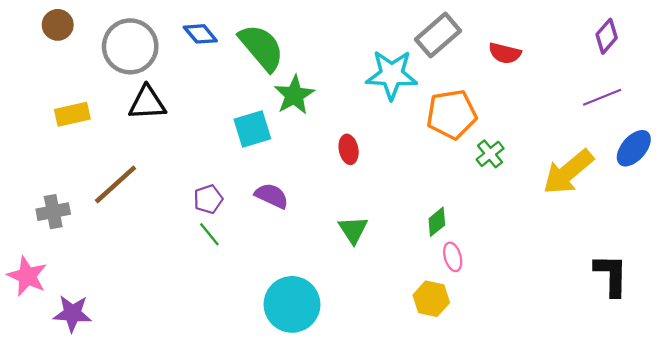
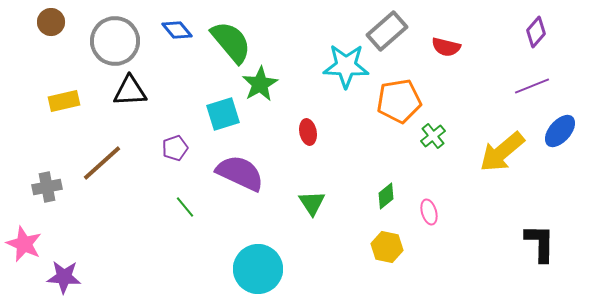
purple semicircle: (272, 196) -> (240, 173), size x1.6
purple pentagon: (208, 199) -> (175, 148), moved
pink ellipse: (453, 257) -> (429, 212), moved
yellow hexagon: (431, 299) -> (387, 247), moved

